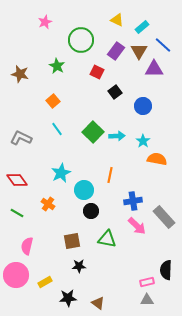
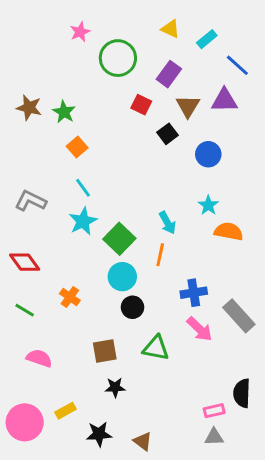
pink star: (45, 22) -> (80, 32), moved
brown triangle: (139, 51) -> (188, 106), moved
green star: (57, 66) -> (64, 112), moved
green square: (93, 132) -> (119, 239), moved
cyan arrow: (117, 136) -> (167, 223), moved, turned 63
cyan star: (61, 173) -> (83, 221), moved
pink semicircle: (27, 246) -> (39, 358), turned 96
pink circle: (16, 275) -> (25, 422), moved

